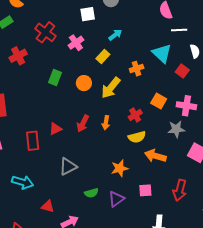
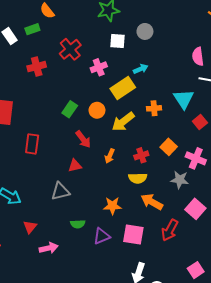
yellow rectangle: (103, 57) -> (123, 88), size x1.6
green rectangle: (55, 78) -> (70, 109), moved
red arrow: (83, 123) -> (83, 139), moved, turned -78
red triangle: (55, 129) -> (75, 166), moved
red rectangle: (33, 141) -> (32, 144), moved
pink square: (145, 190) -> (133, 234), size x1.5
red arrow: (180, 190) -> (170, 230), moved
red triangle: (48, 206) -> (30, 227), turned 40

